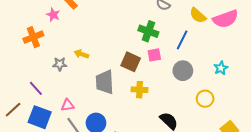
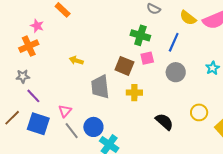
pink star: (53, 15) -> (37, 26), moved
gray star: (60, 64) -> (23, 76), moved
yellow circle: (205, 99) -> (199, 112), moved
pink triangle: (67, 105) -> (65, 111), turned -40

